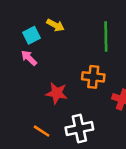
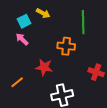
orange cross: (93, 77) -> (66, 46), moved
orange line: (42, 131) -> (17, 82), moved, turned -72

